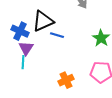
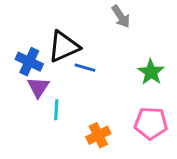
cyan line: (23, 62) -> (56, 110), moved

